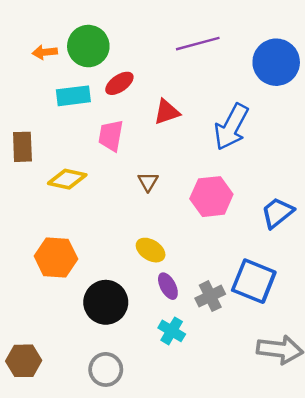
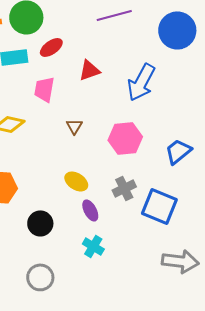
gray cross: (210, 296) -> (124, 188), moved
black circle: (106, 302) -> (40, 223), size x0.7

